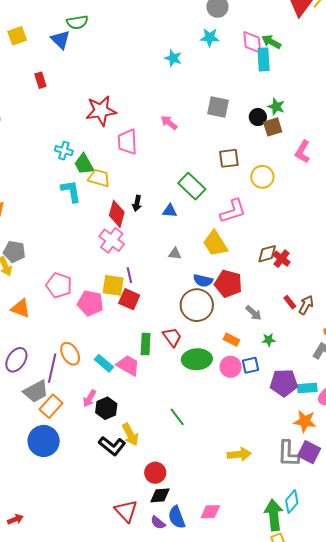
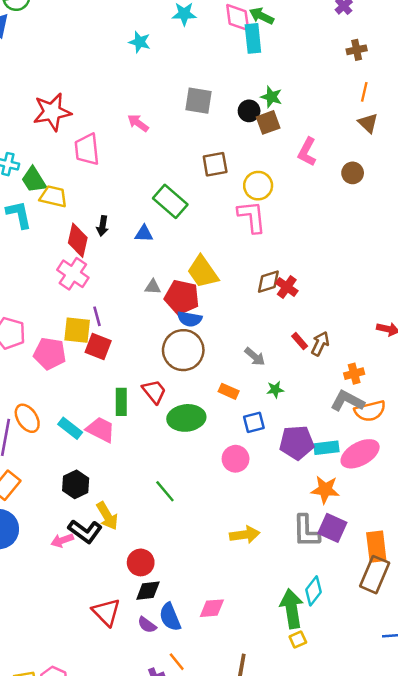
pink L-shape: (233, 211) -> (252, 217), moved, turned -76
red pentagon: (228, 284) -> (182, 297), moved
pink circle: (231, 367) -> (236, 459), moved
pink arrow: (89, 398) -> (62, 540), moved, turned 42

